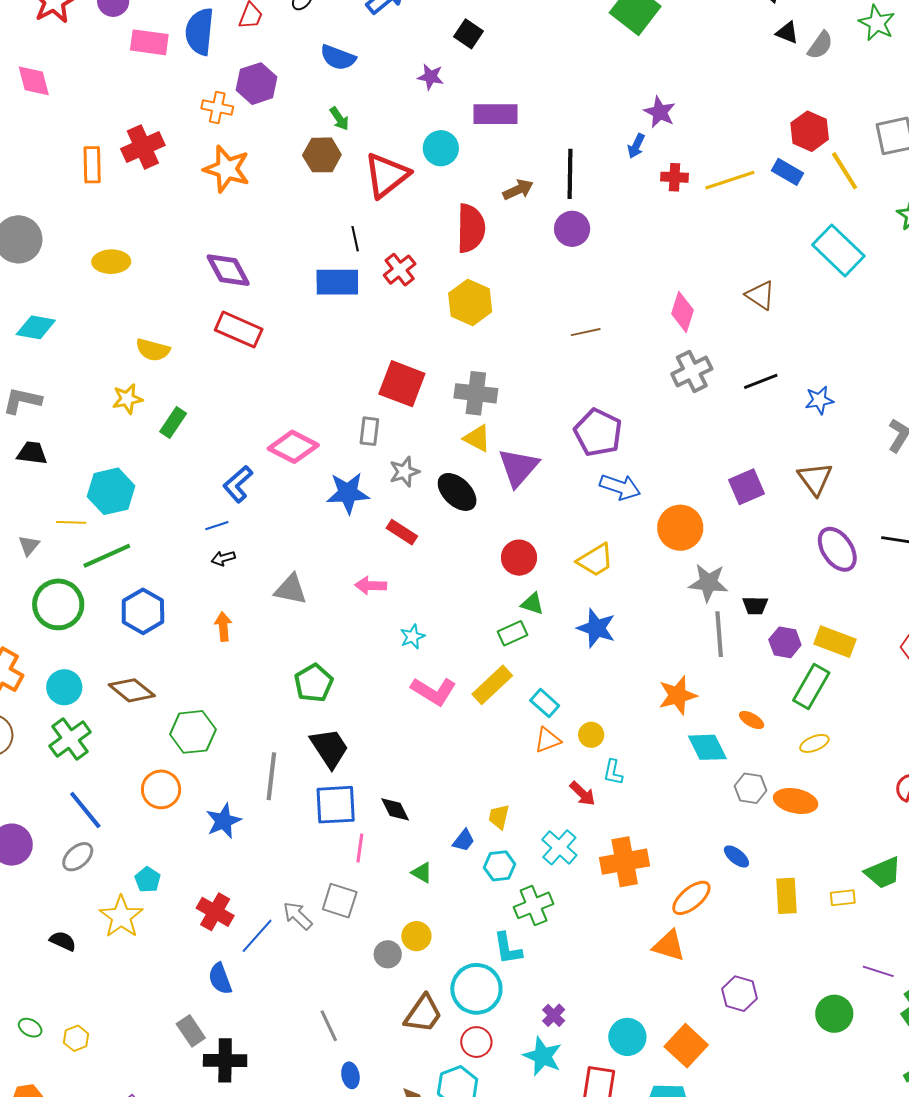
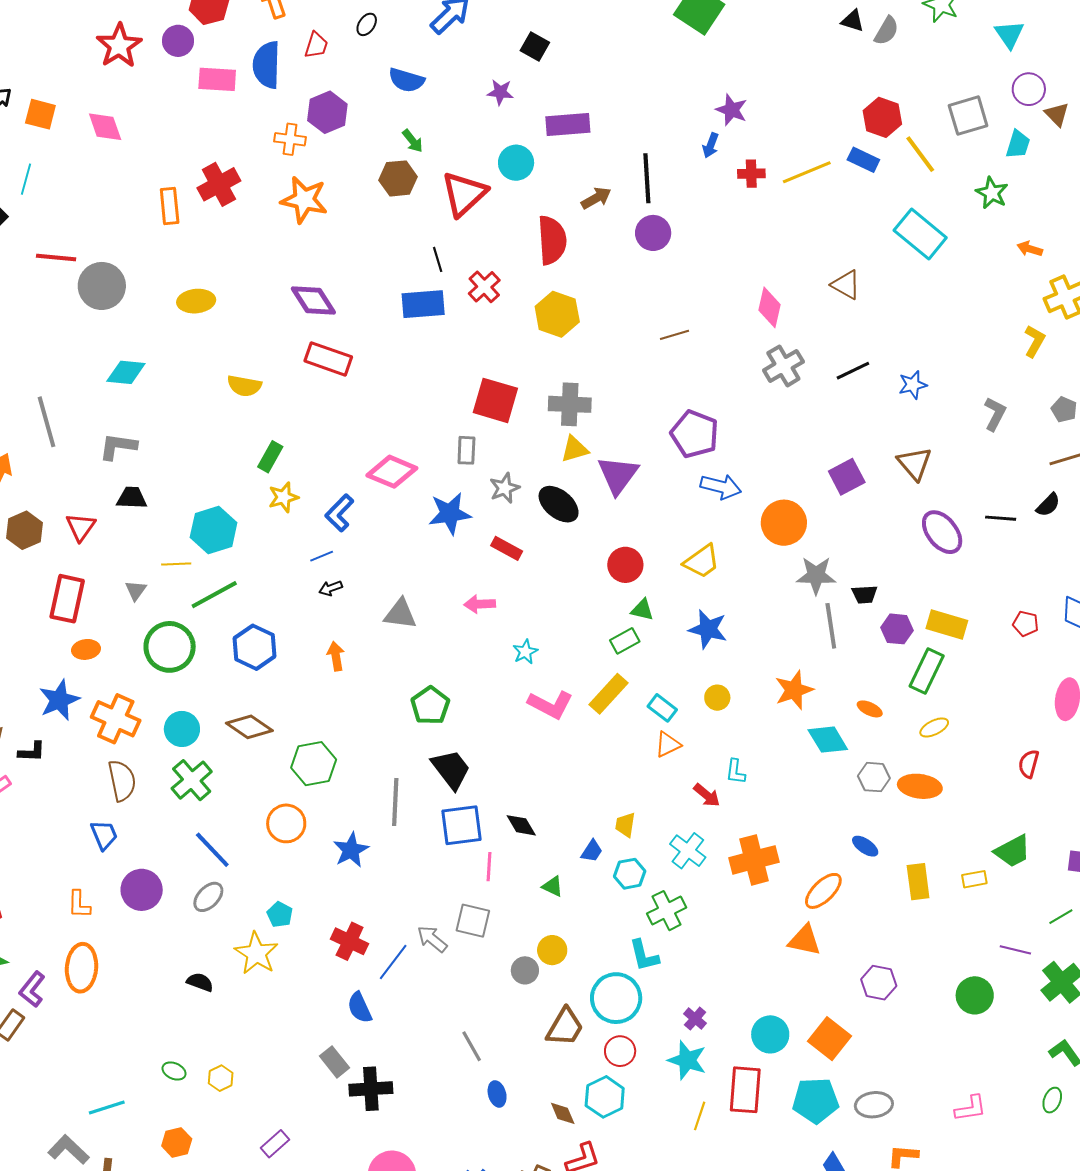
yellow star: (127, 399) -> (283, 497), moved
yellow triangle: (477, 438) -> (575, 449), turned -40
yellow circle: (591, 735) -> (717, 698), moved

